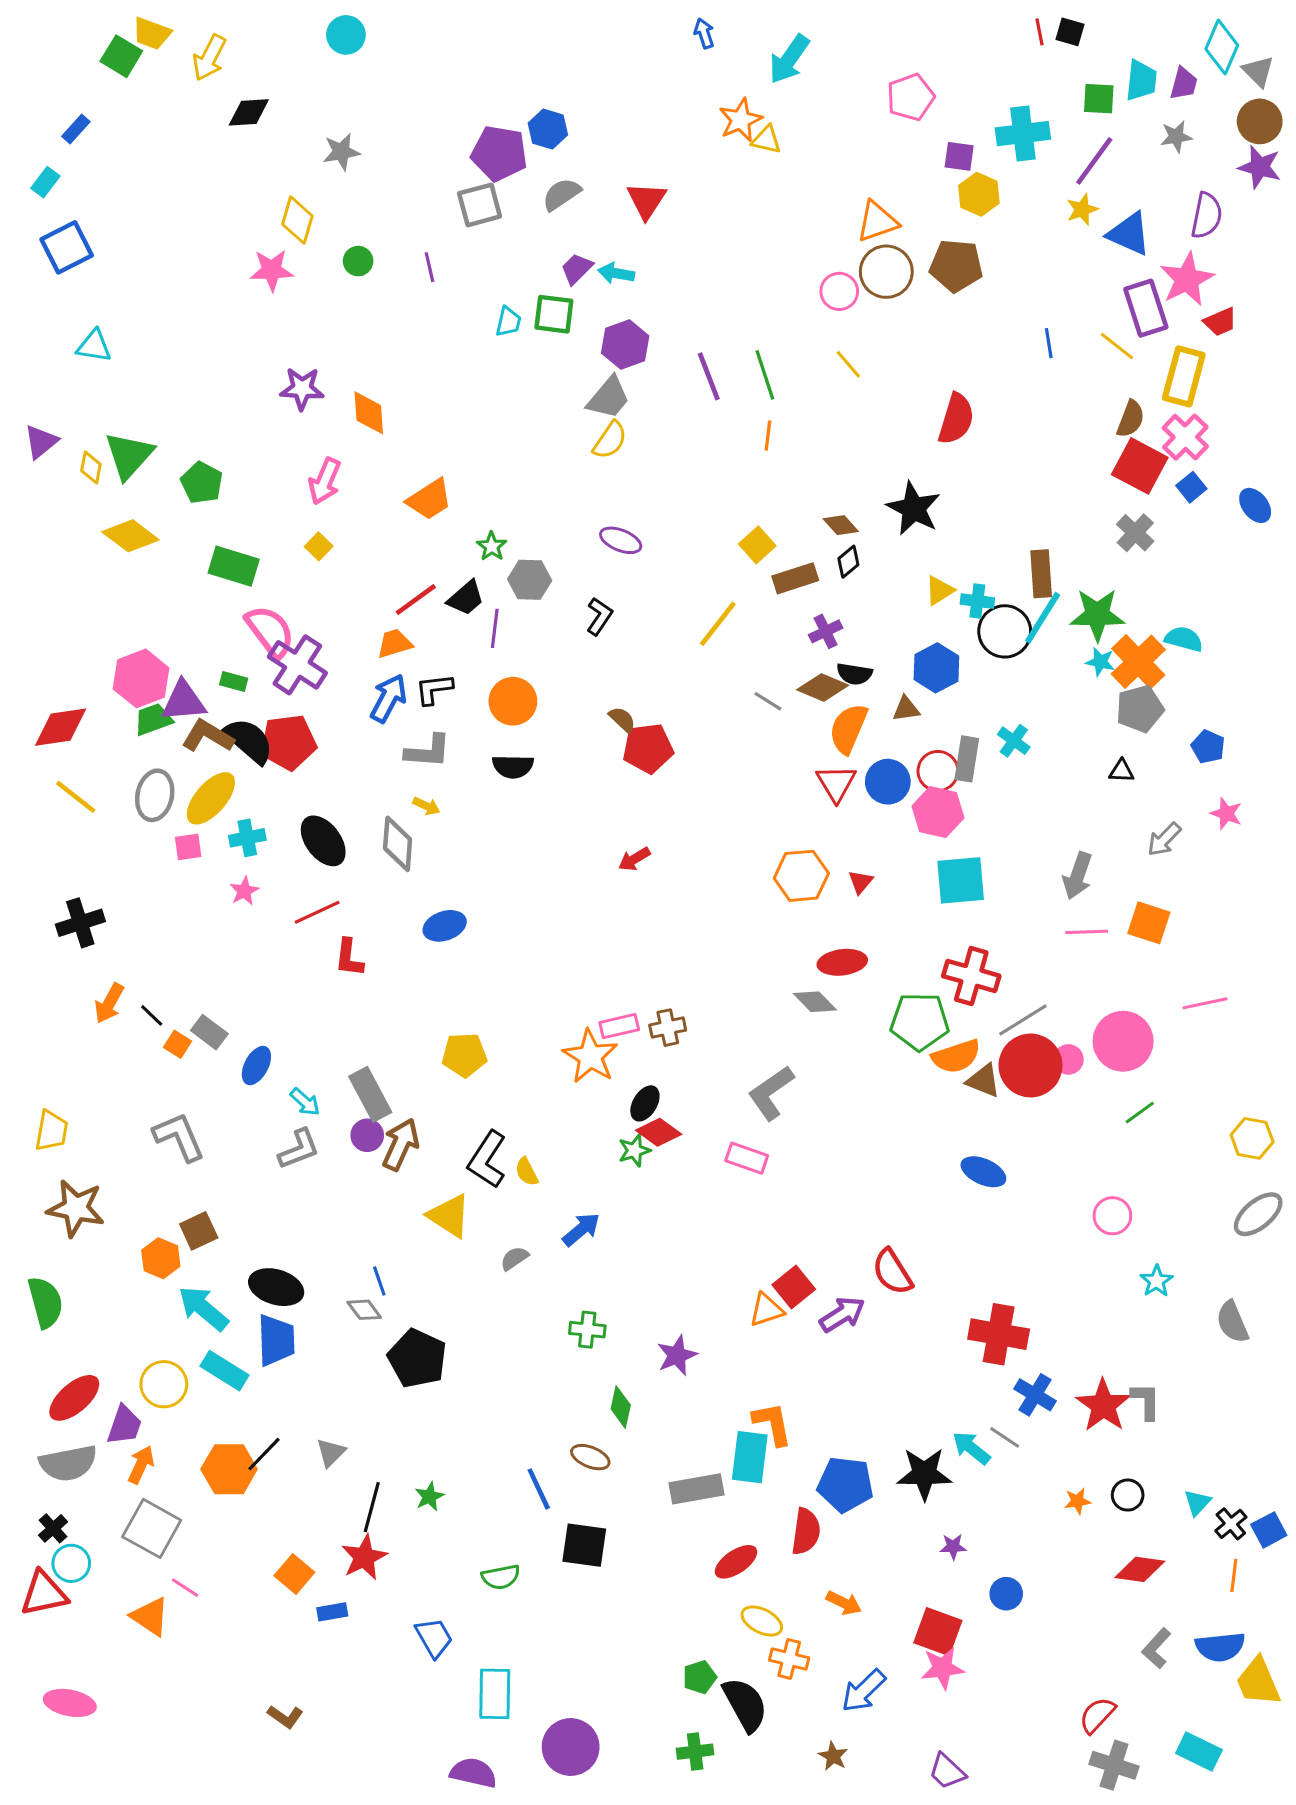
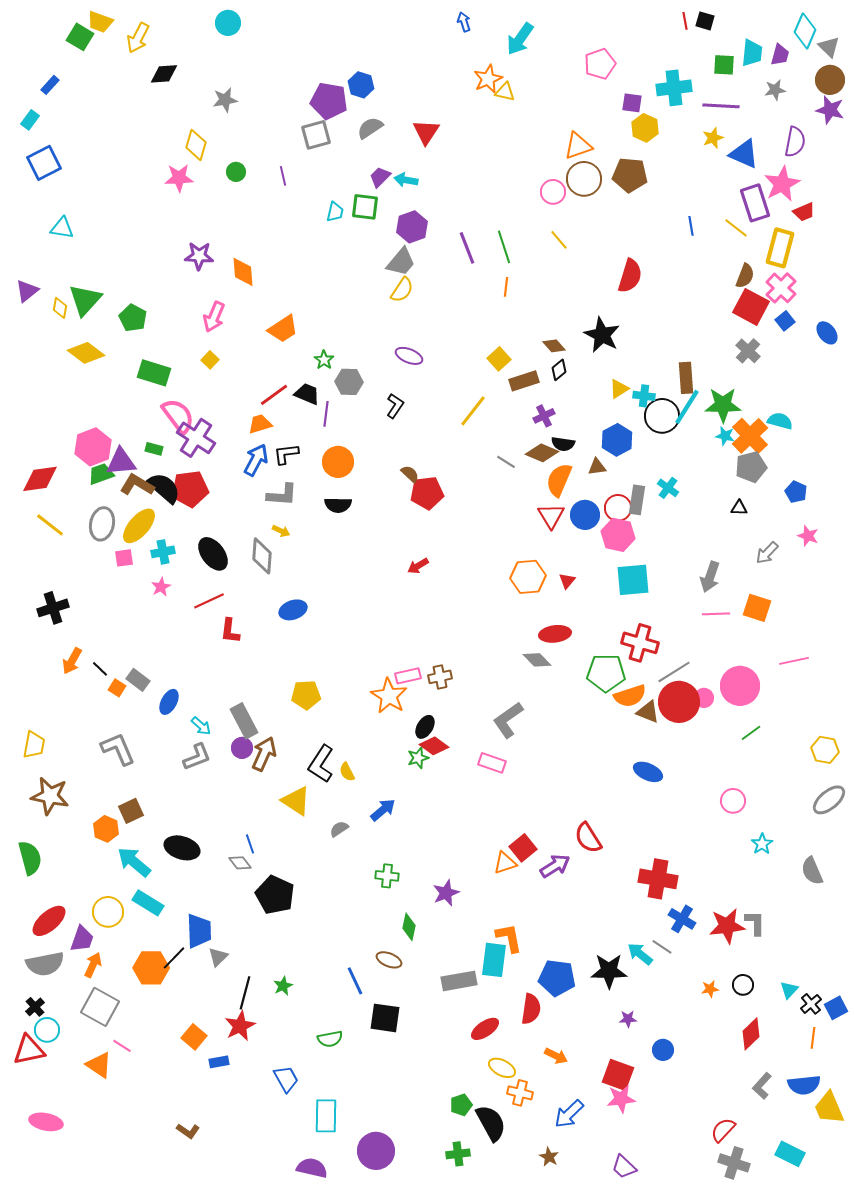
purple line: (1094, 161) -> (721, 106), turned 57
black trapezoid: (466, 598) -> (307, 394), turned -116
blue trapezoid: (276, 1340) -> (199, 931), moved
red star: (1103, 1405) -> (727, 926), turned 30
red diamond: (1140, 1569) -> (751, 1034), turned -52

